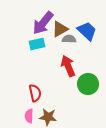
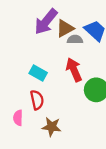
cyan rectangle: (37, 44) -> (38, 73), moved, turned 42
pink semicircle: (29, 116) -> (18, 118), moved

